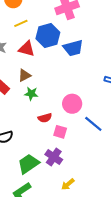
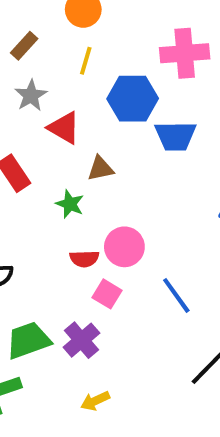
yellow line: (21, 23) -> (86, 61), turned -64
red triangle: (27, 49) -> (64, 128), moved
brown triangle: (25, 75) -> (100, 169), moved
pink circle: (72, 104) -> (124, 247), moved

